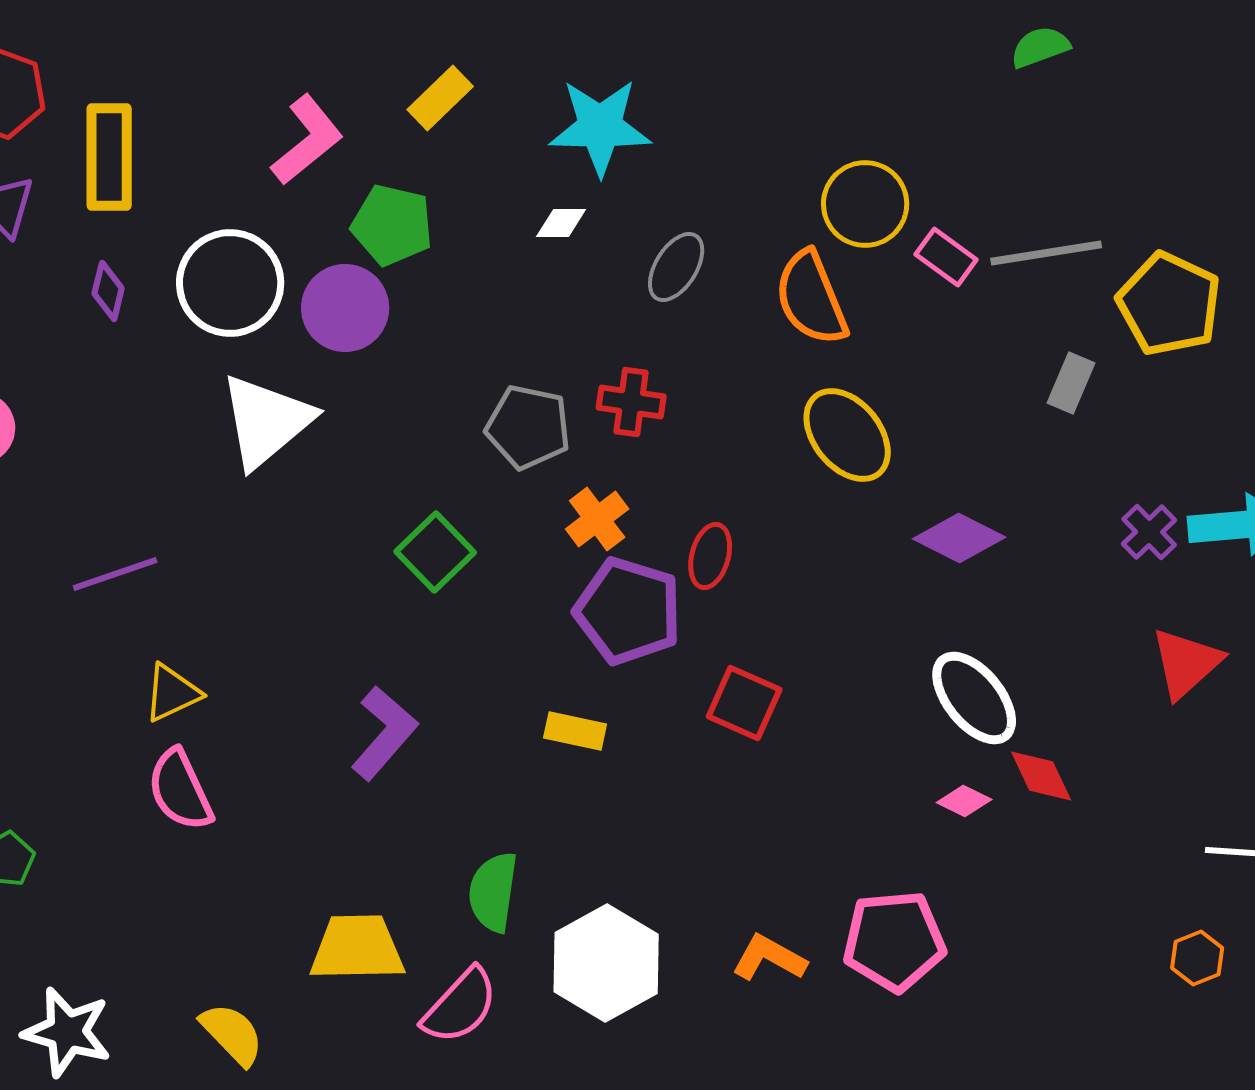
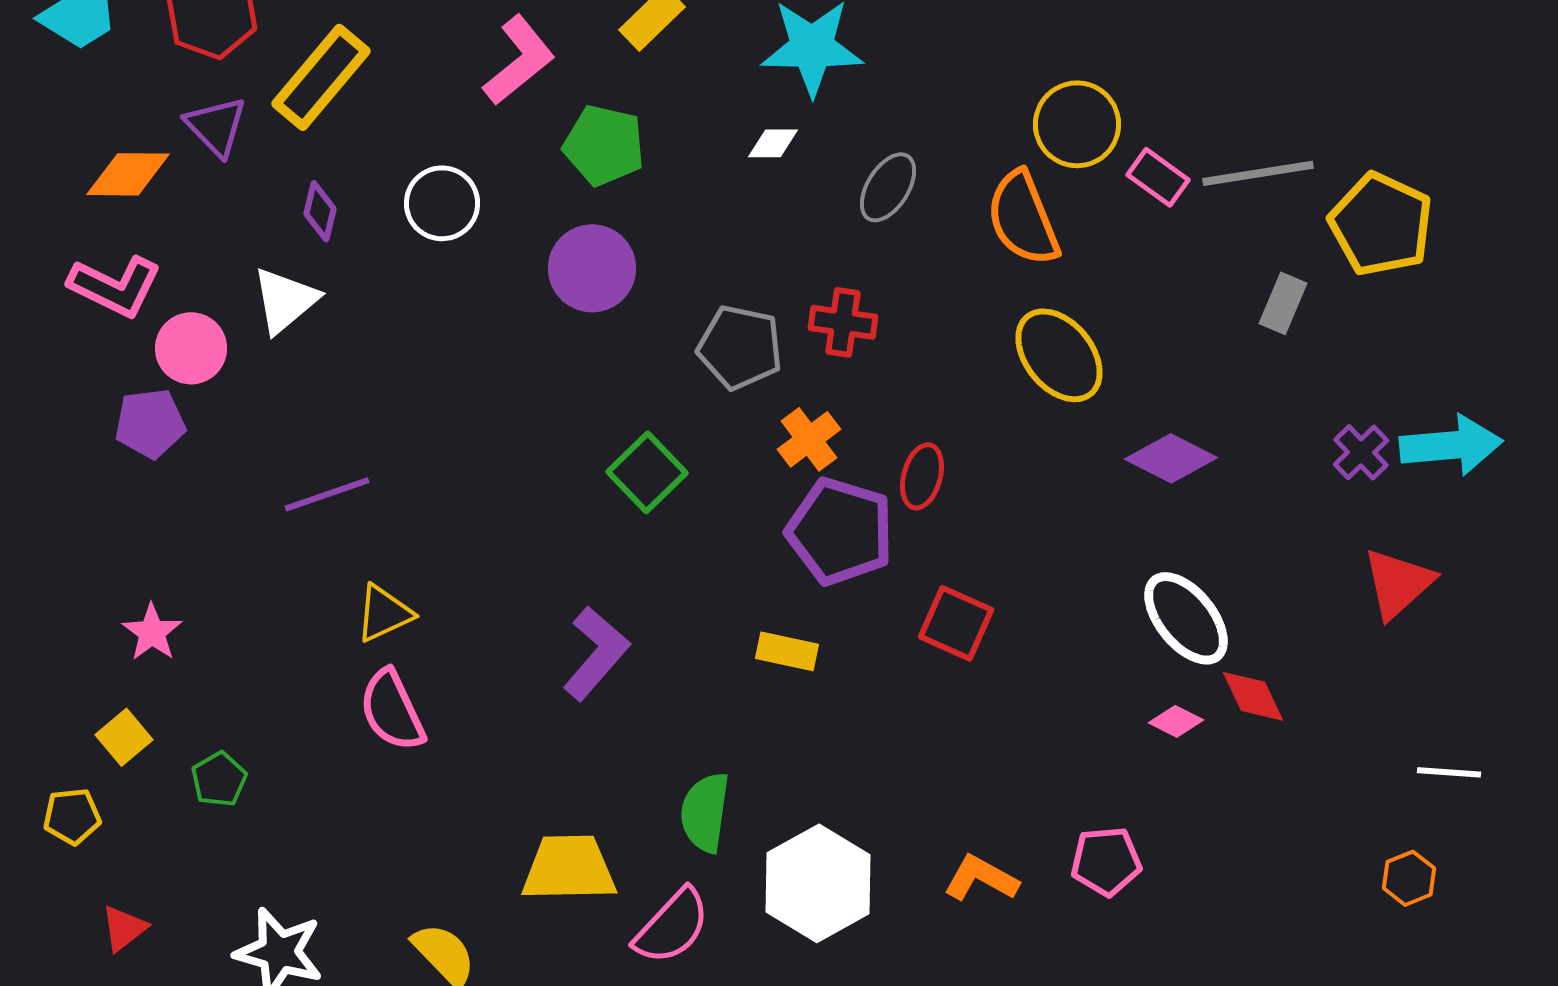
yellow rectangle: (109, 157) -> (321, 77), turned 40
white circle: (230, 283) -> (442, 203), size x0.7
purple circle: (345, 308) -> (592, 268), moved
white triangle: (266, 421) -> (285, 300), moved, size x0.7
pink pentagon: (894, 941) -> (1106, 861), size x0.7

